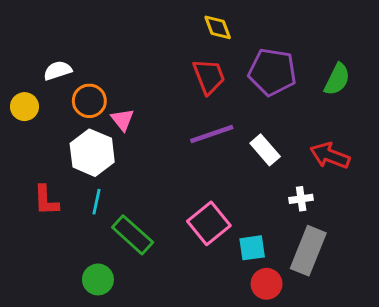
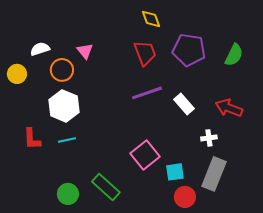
pink triangle: (122, 120) -> (85, 51), moved
cyan line: (97, 202) -> (67, 140), turned 66
green rectangle: (133, 235) -> (106, 187), moved

